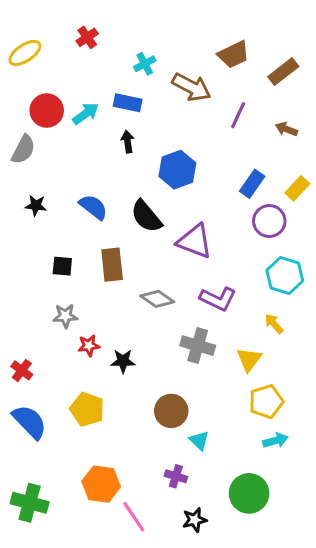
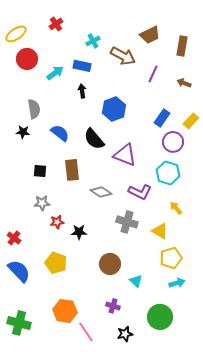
brown rectangle: (283, 72) -> (182, 46), turned -42
red circle: (47, 111) -> (27, 59), moved
gray semicircle: (23, 149) -> (34, 109), moved, turned -36
cyan hexagon: (285, 275) -> (168, 173), moved
yellow triangle: (249, 360) -> (160, 231), turned -36
cyan triangle: (199, 440) -> (136, 281), moved

